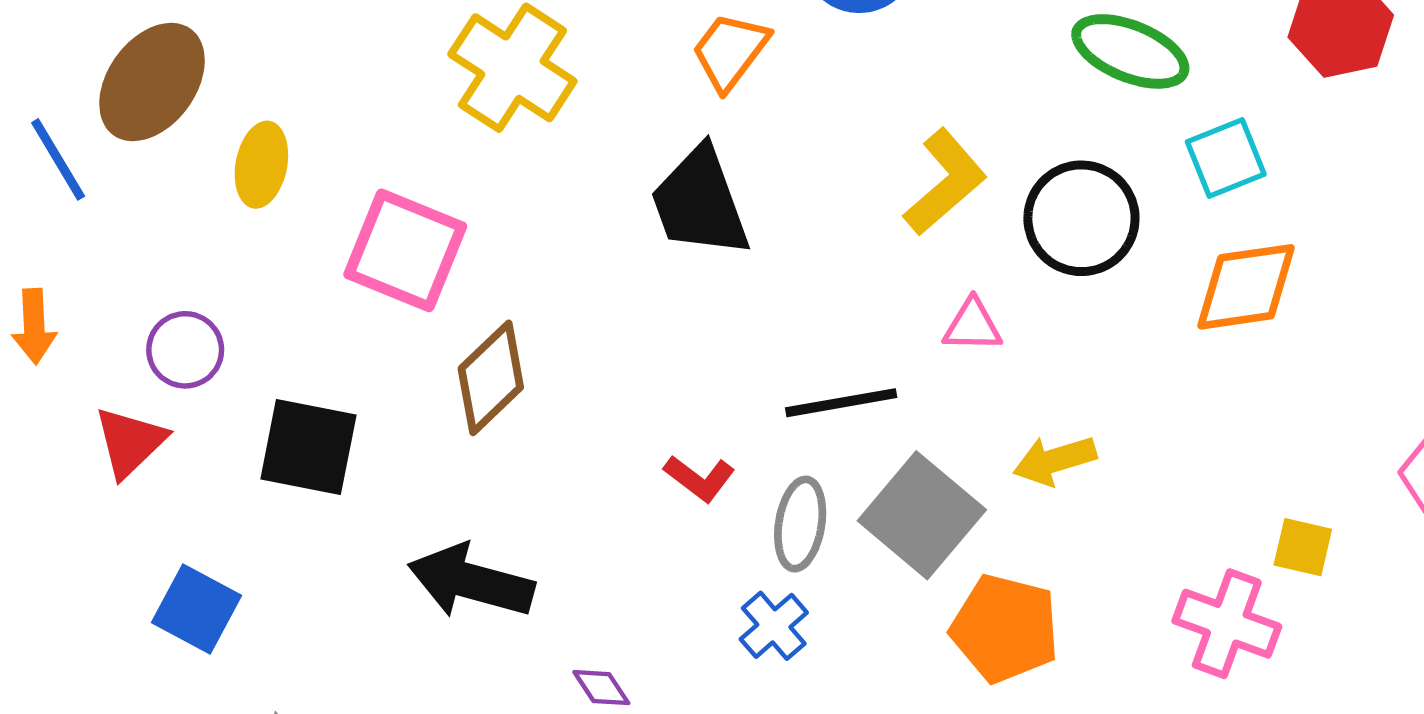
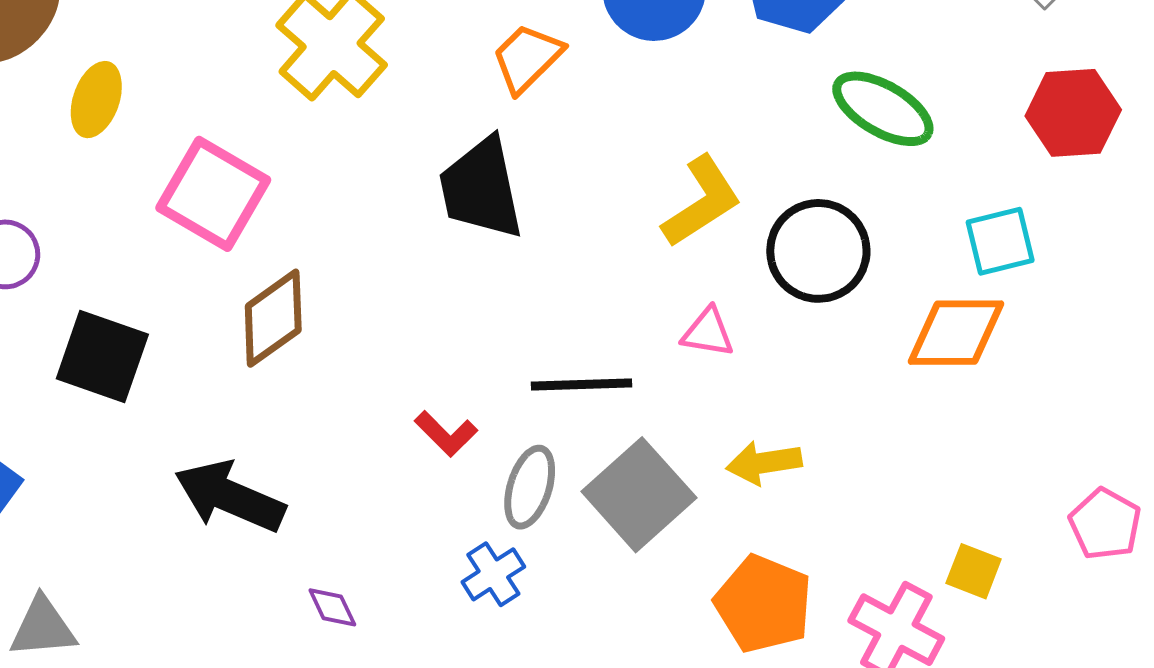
cyan square: (1226, 158) -> (1000, 241), moved
orange pentagon: (1005, 628) -> (763, 604), moved

